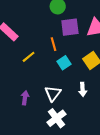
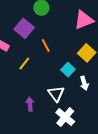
purple square: (70, 27) -> (24, 28), moved, turned -30
cyan square: (64, 63) -> (68, 70), moved

